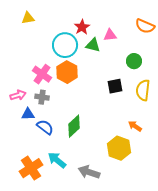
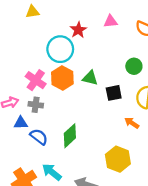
yellow triangle: (28, 18) -> (32, 12), moved
pink triangle: (110, 35) -> (110, 21), moved
green triangle: (93, 45) -> (90, 78), moved
orange arrow: (135, 126) -> (132, 123), moved

